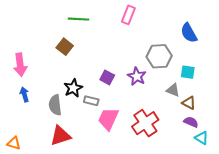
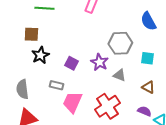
brown square: (65, 47) -> (31, 34), turned -35
black star: (73, 88) -> (40, 55), moved
gray triangle: (173, 90) -> (119, 75), moved
purple semicircle: (191, 122) -> (144, 111), moved

